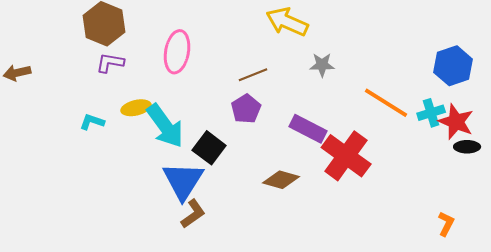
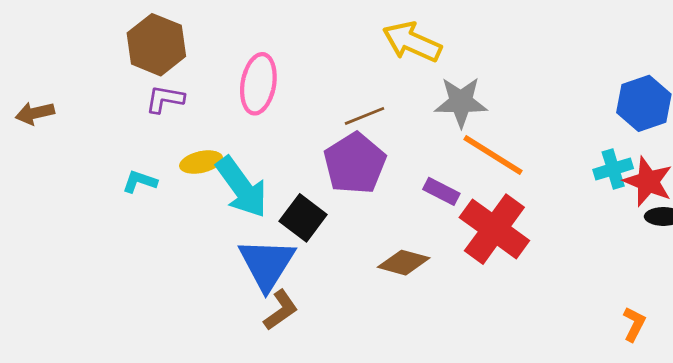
gray star: (322, 65) -> (461, 102), size x1.5
orange line: (386, 103) -> (493, 155), moved
purple pentagon: (246, 109) -> (355, 163), size x1.5
purple rectangle: (308, 129) -> (441, 191), size x0.7

